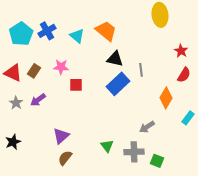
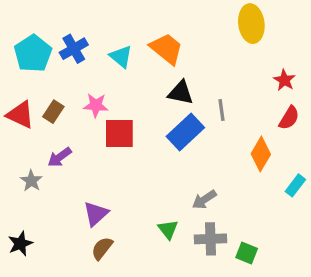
red square: (76, 85) -> (119, 134), size x1.5
gray star: (16, 103) -> (31, 181), moved
gray arrow: (147, 127) -> (204, 200), moved
black star: (13, 142) -> (20, 244), moved

